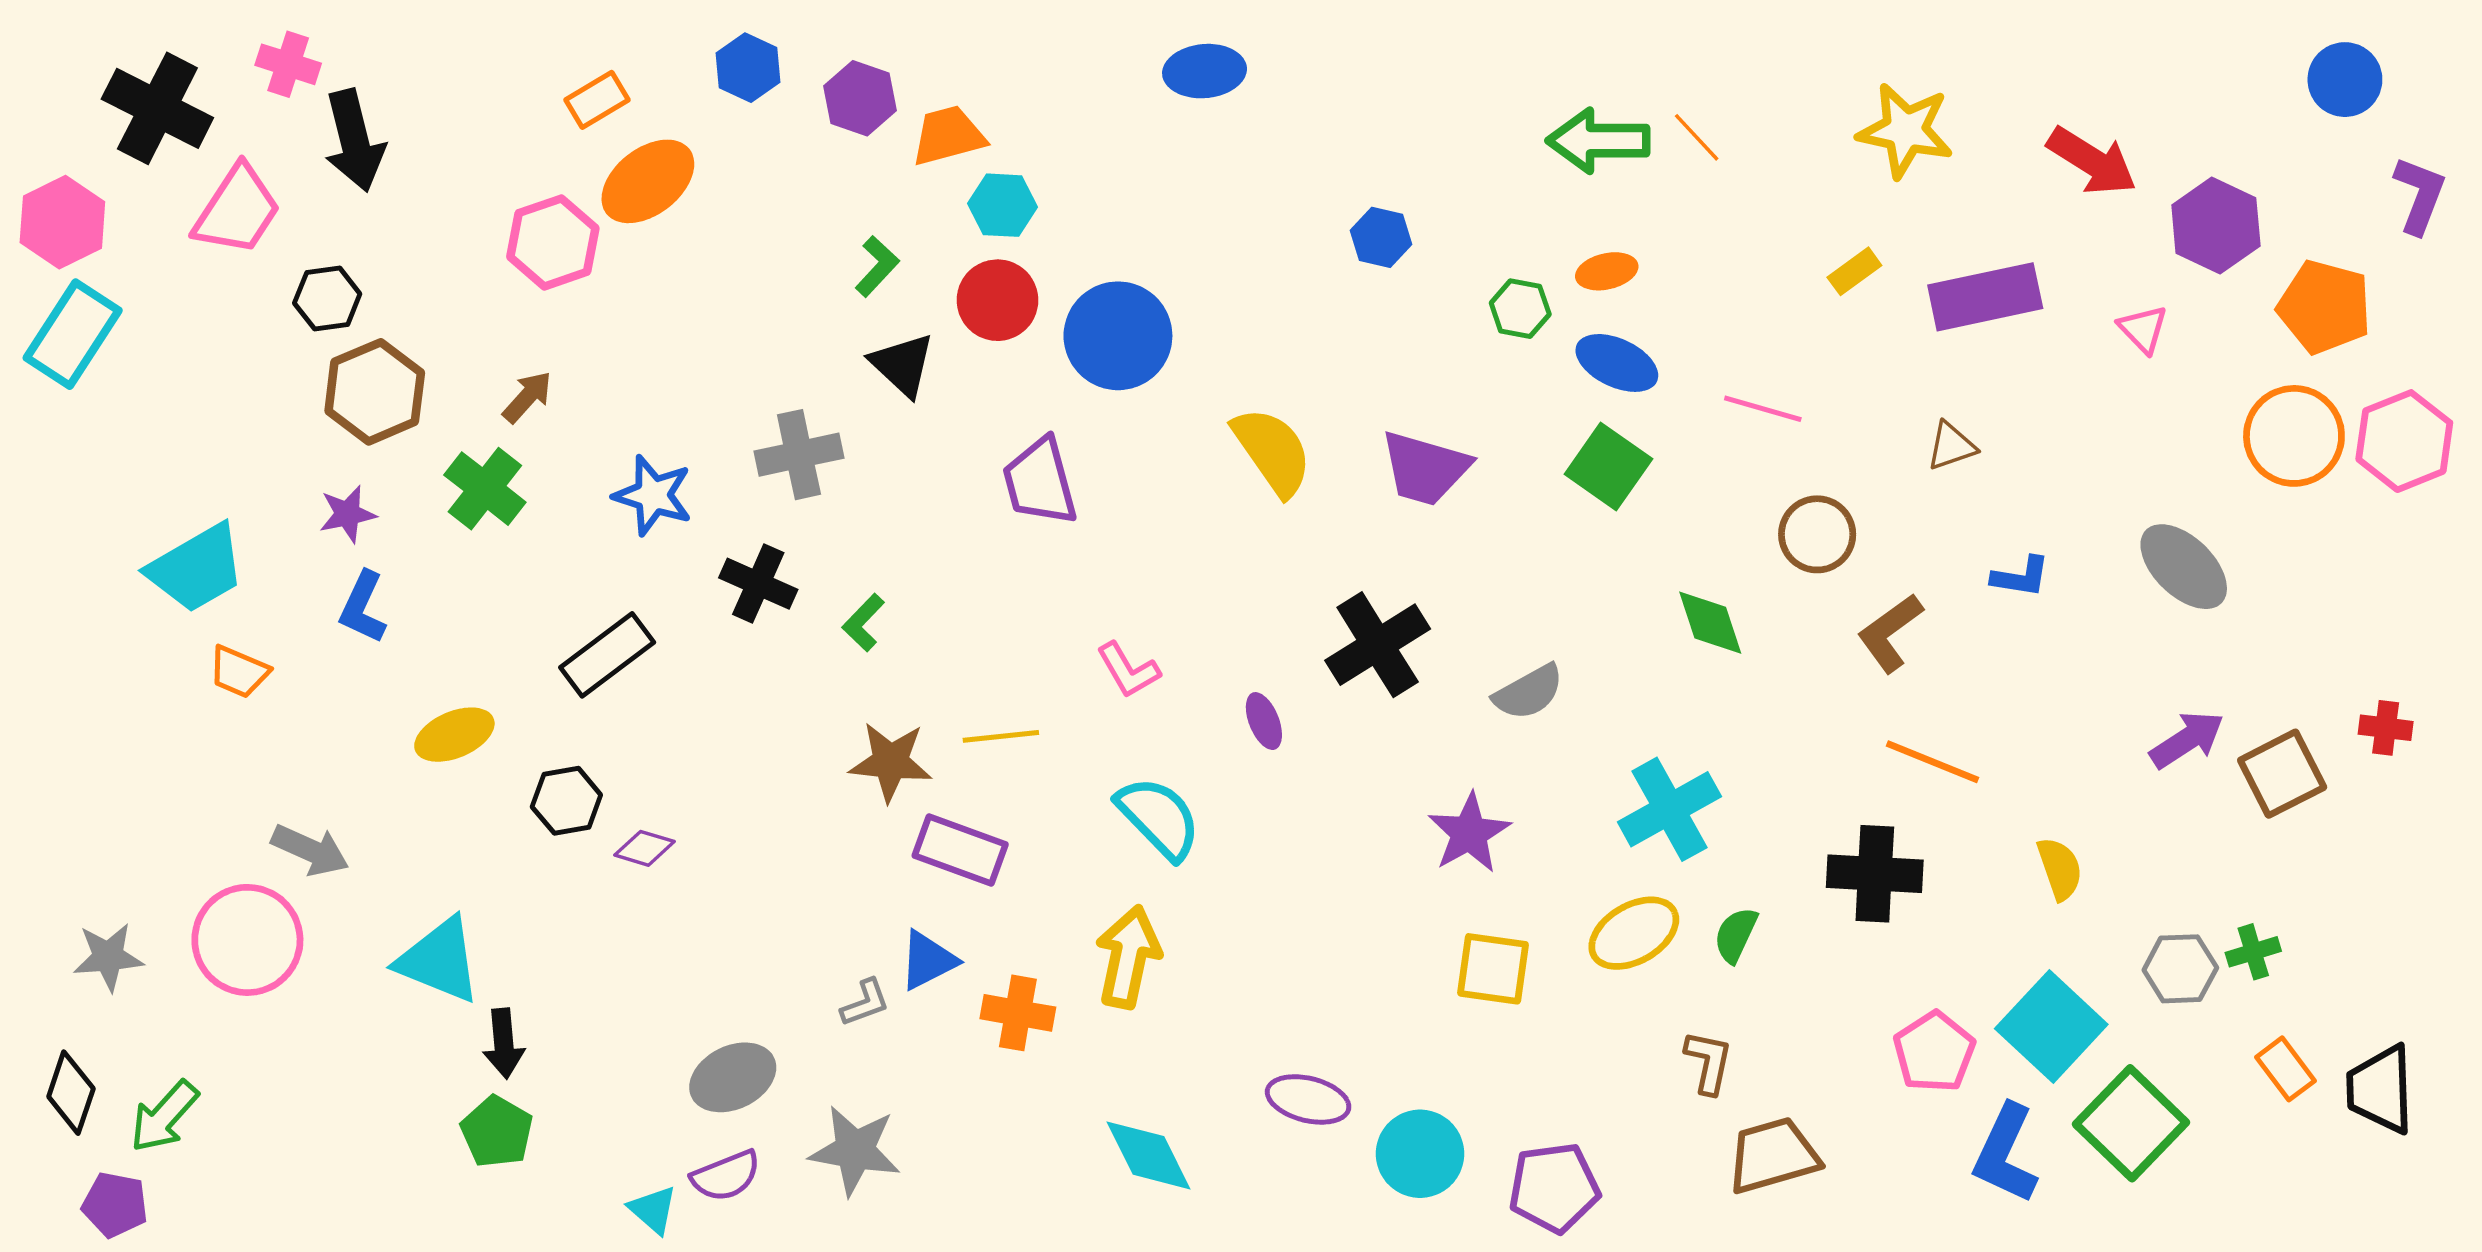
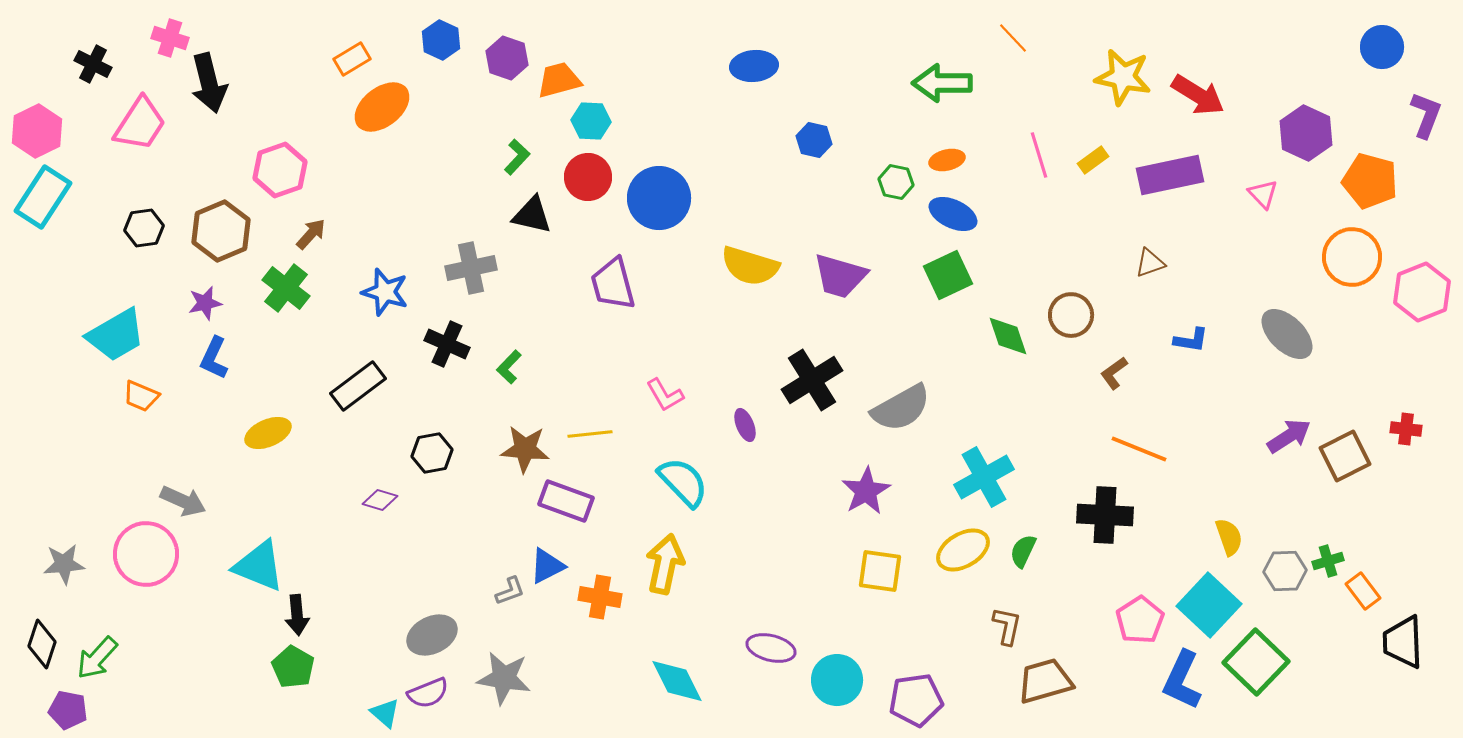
blue ellipse: (1205, 71) -> (754, 66), moved
black cross: (157, 108) -> (93, 64), size x0.6
orange line: (1697, 137) -> (1013, 38), moved
red arrow: (2092, 161) -> (1198, 95), moved
pink hexagon: (553, 242) -> (280, 170), moved
black hexagon: (327, 298) -> (144, 228), moved
black triangle: (902, 365) -> (532, 215), turned -30
pink line: (1763, 409) -> (1039, 155), moved, turned 57
pink hexagon: (2404, 441) -> (1422, 292), moved
yellow semicircle: (1272, 451) -> (750, 266), turned 142
green square: (1608, 466) -> (948, 275), turned 30
green diamond: (1710, 623) -> (1008, 336), moved
brown L-shape: (1890, 633) -> (1114, 373), size x0.7
gray semicircle: (1529, 692) -> (901, 408), size x1.4
black hexagon: (566, 801) -> (432, 453), moved
yellow semicircle: (2060, 869) -> (1229, 537), moved
orange rectangle: (2286, 1069) -> (1363, 591), moved

